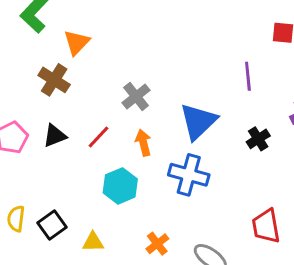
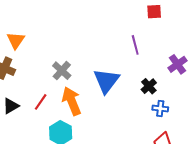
orange arrow: (143, 143) -> (72, 101), size x1.6
blue cross: (189, 175) -> (160, 108), moved, size x0.6

